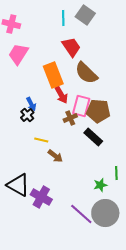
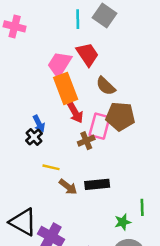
pink trapezoid: (18, 54) -> (60, 64), moved
brown semicircle: (86, 73) -> (106, 86), size x0.7
brown pentagon: (98, 111) -> (120, 116), moved
black rectangle: (93, 137) -> (97, 184), moved, turned -48

